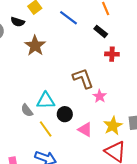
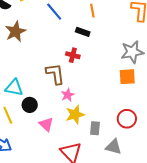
black rectangle: (101, 31) -> (83, 32), turned -32
red cross: (112, 54) -> (73, 55), moved
yellow star: (113, 126) -> (75, 115), moved

